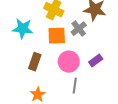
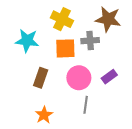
gray cross: (79, 29) -> (90, 41), turned 35

